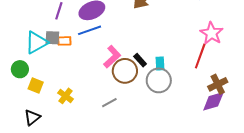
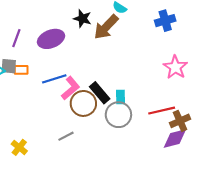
blue line: (90, 30) -> (54, 79), moved
red line: (200, 56) -> (162, 111), moved, turned 55
black rectangle: (140, 60) -> (100, 93), size x1.5
yellow cross: (66, 96) -> (19, 147), moved

